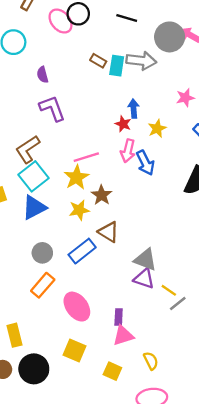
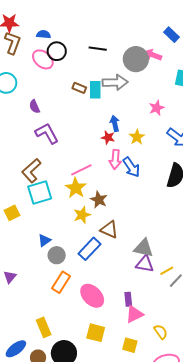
cyan square: (34, 176) -> (40, 192), turned 30
blue triangle: (34, 208) -> (44, 240), moved, size x0.6
yellow line: (169, 290) -> (167, 271), turned -56

